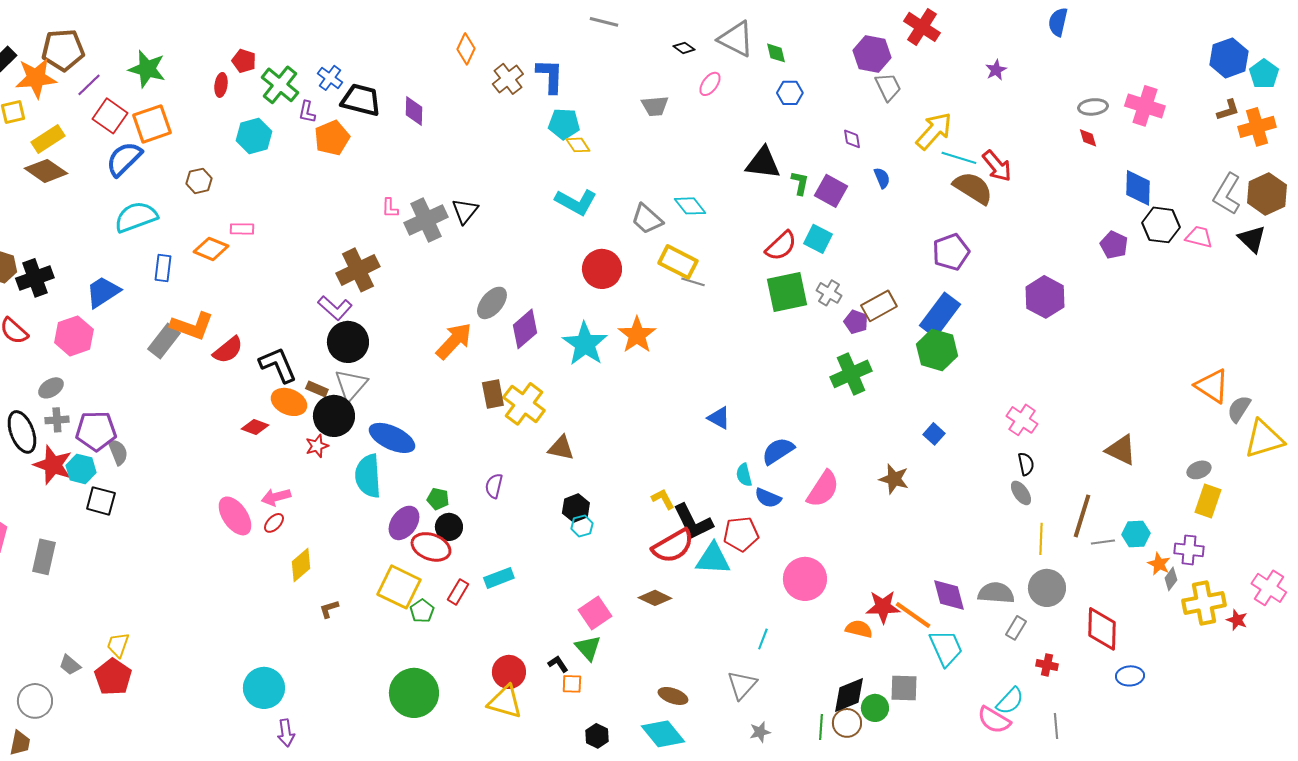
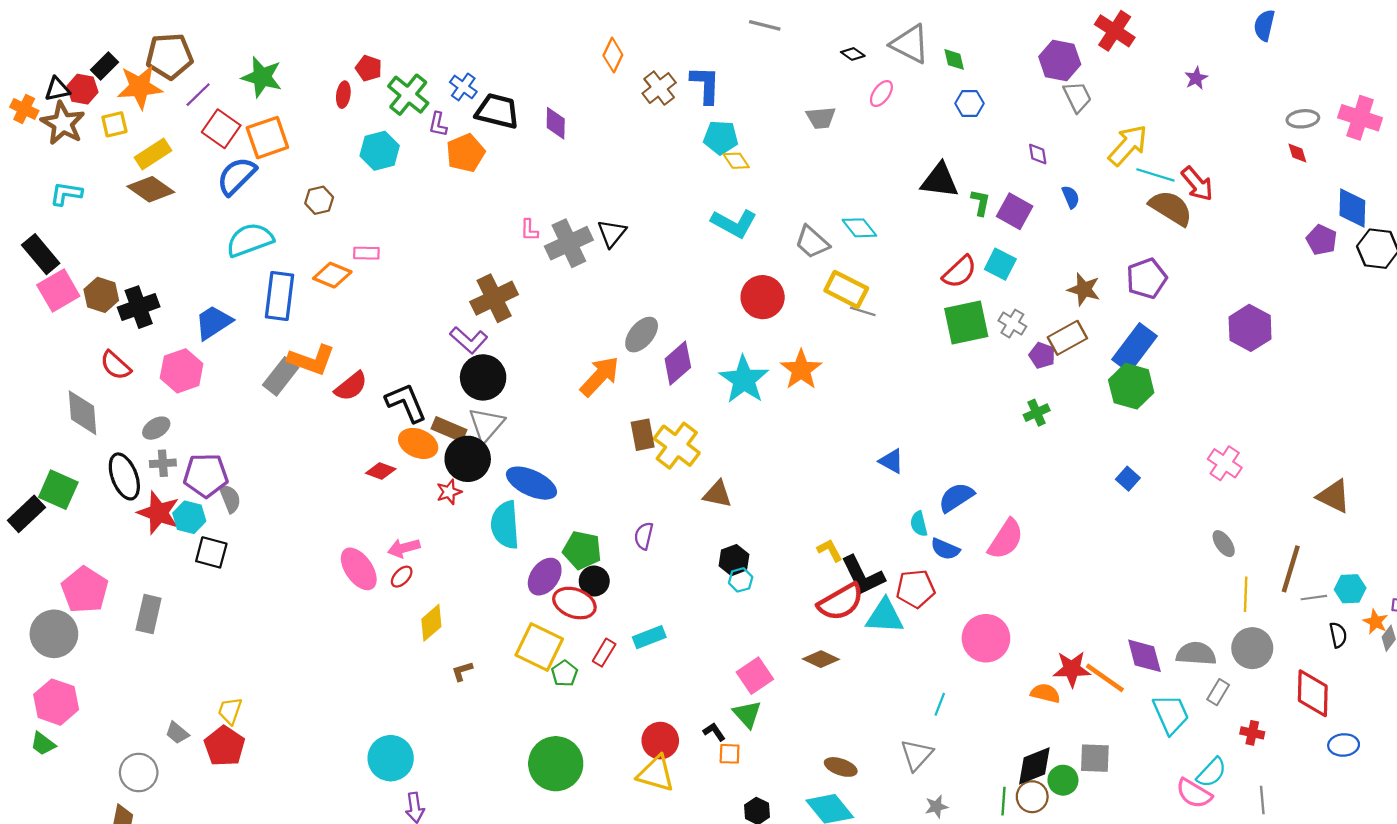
purple pentagon: (1114, 245) -> (1322, 240), moved
blue rectangle: (163, 268) -> (280, 296), size x1.6
green cross: (851, 374) -> (1037, 413), size x0.6
brown rectangle: (317, 389) -> (449, 429), size x1.4
black semicircle: (1026, 464) -> (1338, 635), moved
brown star: (894, 479) -> (1084, 289), moved
green pentagon: (438, 499) -> (582, 550), size x1.6
cyan trapezoid: (946, 648) -> (1171, 714), moved

